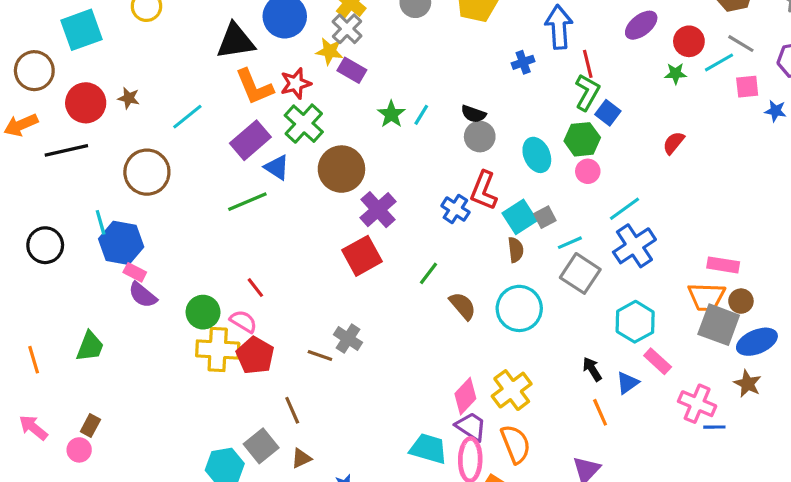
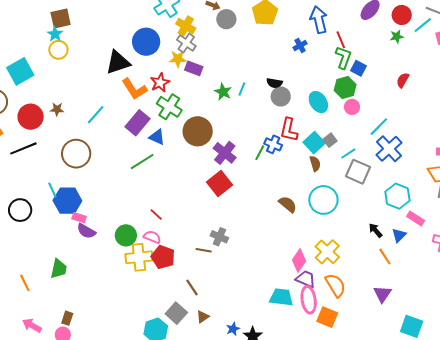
green line: (429, 273) -> (260, 153), moved

